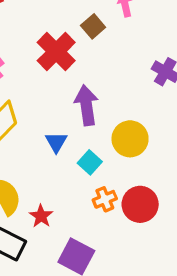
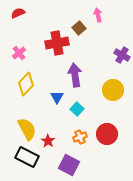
red cross: (56, 52) -> (57, 43), turned 35
yellow circle: (130, 139) -> (113, 90), moved
orange cross: (105, 199) -> (80, 137), moved

